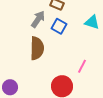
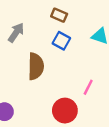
gray arrow: (38, 19) -> (16, 33), moved

